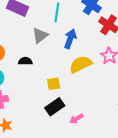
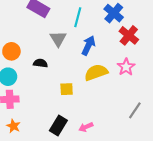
gray triangle: (40, 35) -> (58, 39), turned -30
black rectangle: (55, 107) -> (58, 125), moved, turned -30

